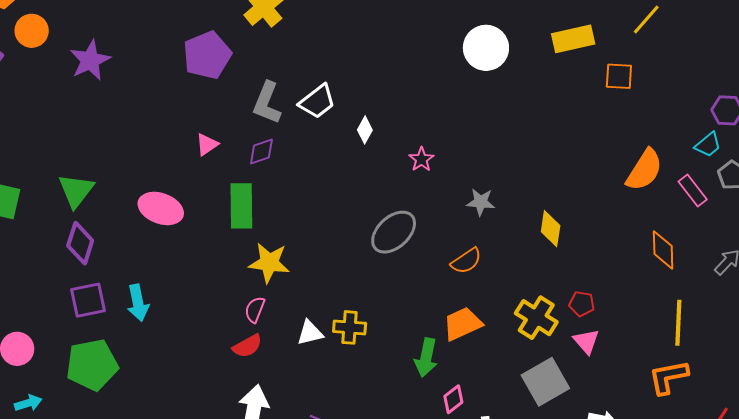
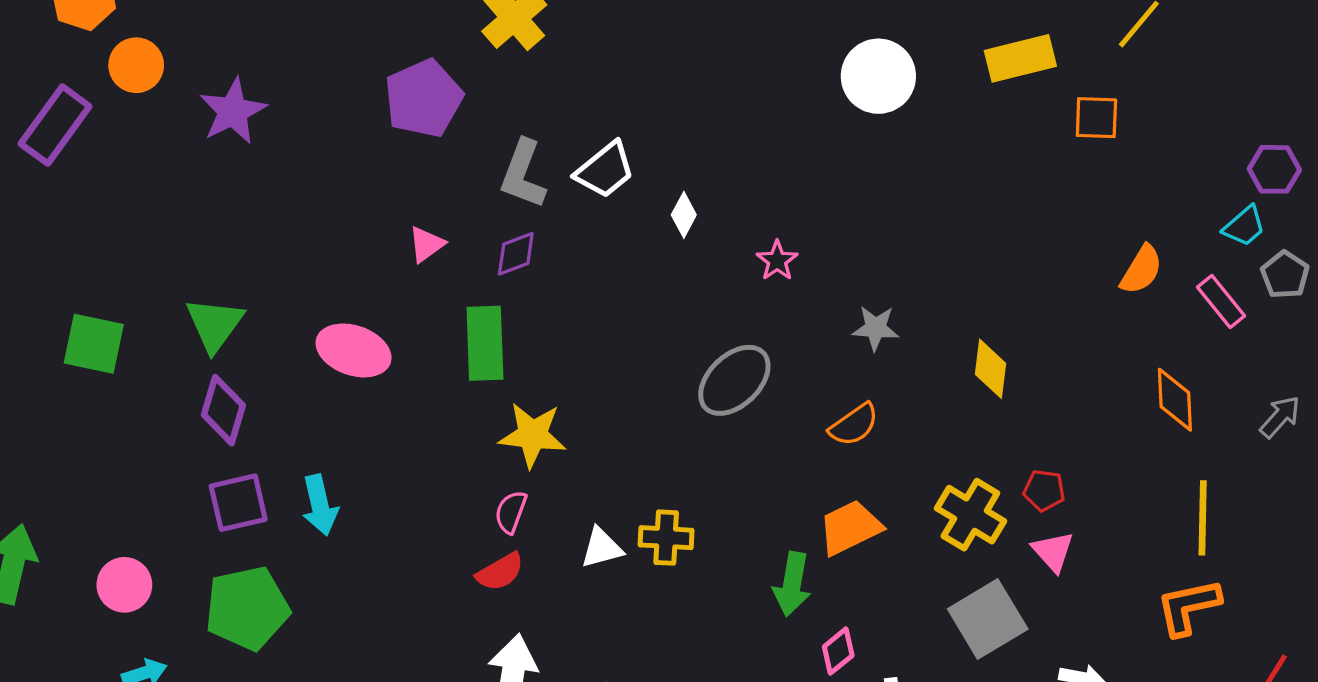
orange semicircle: (644, 170) -> (1141, 270), size x0.7

